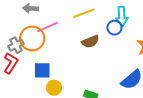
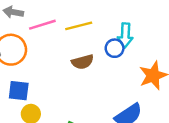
pink line: (48, 27) -> (42, 25), moved

